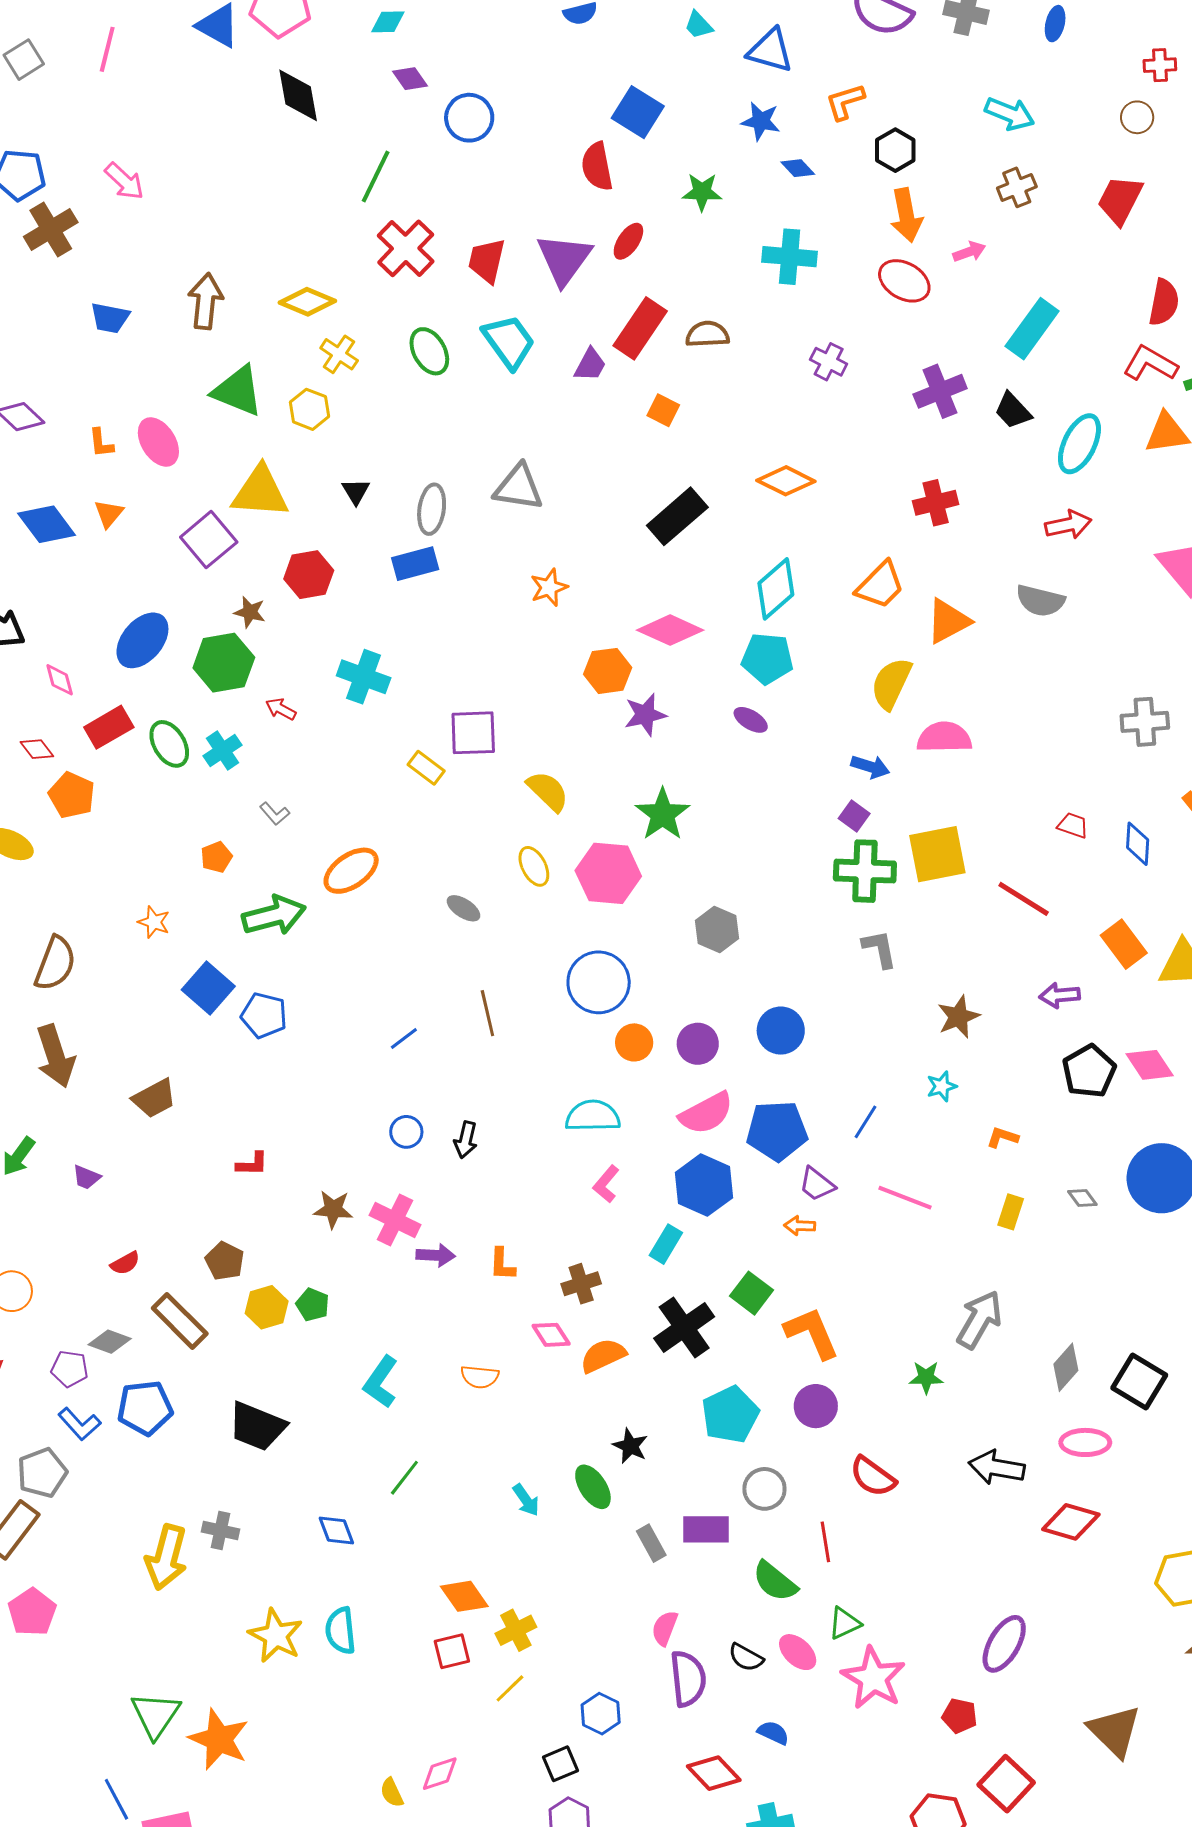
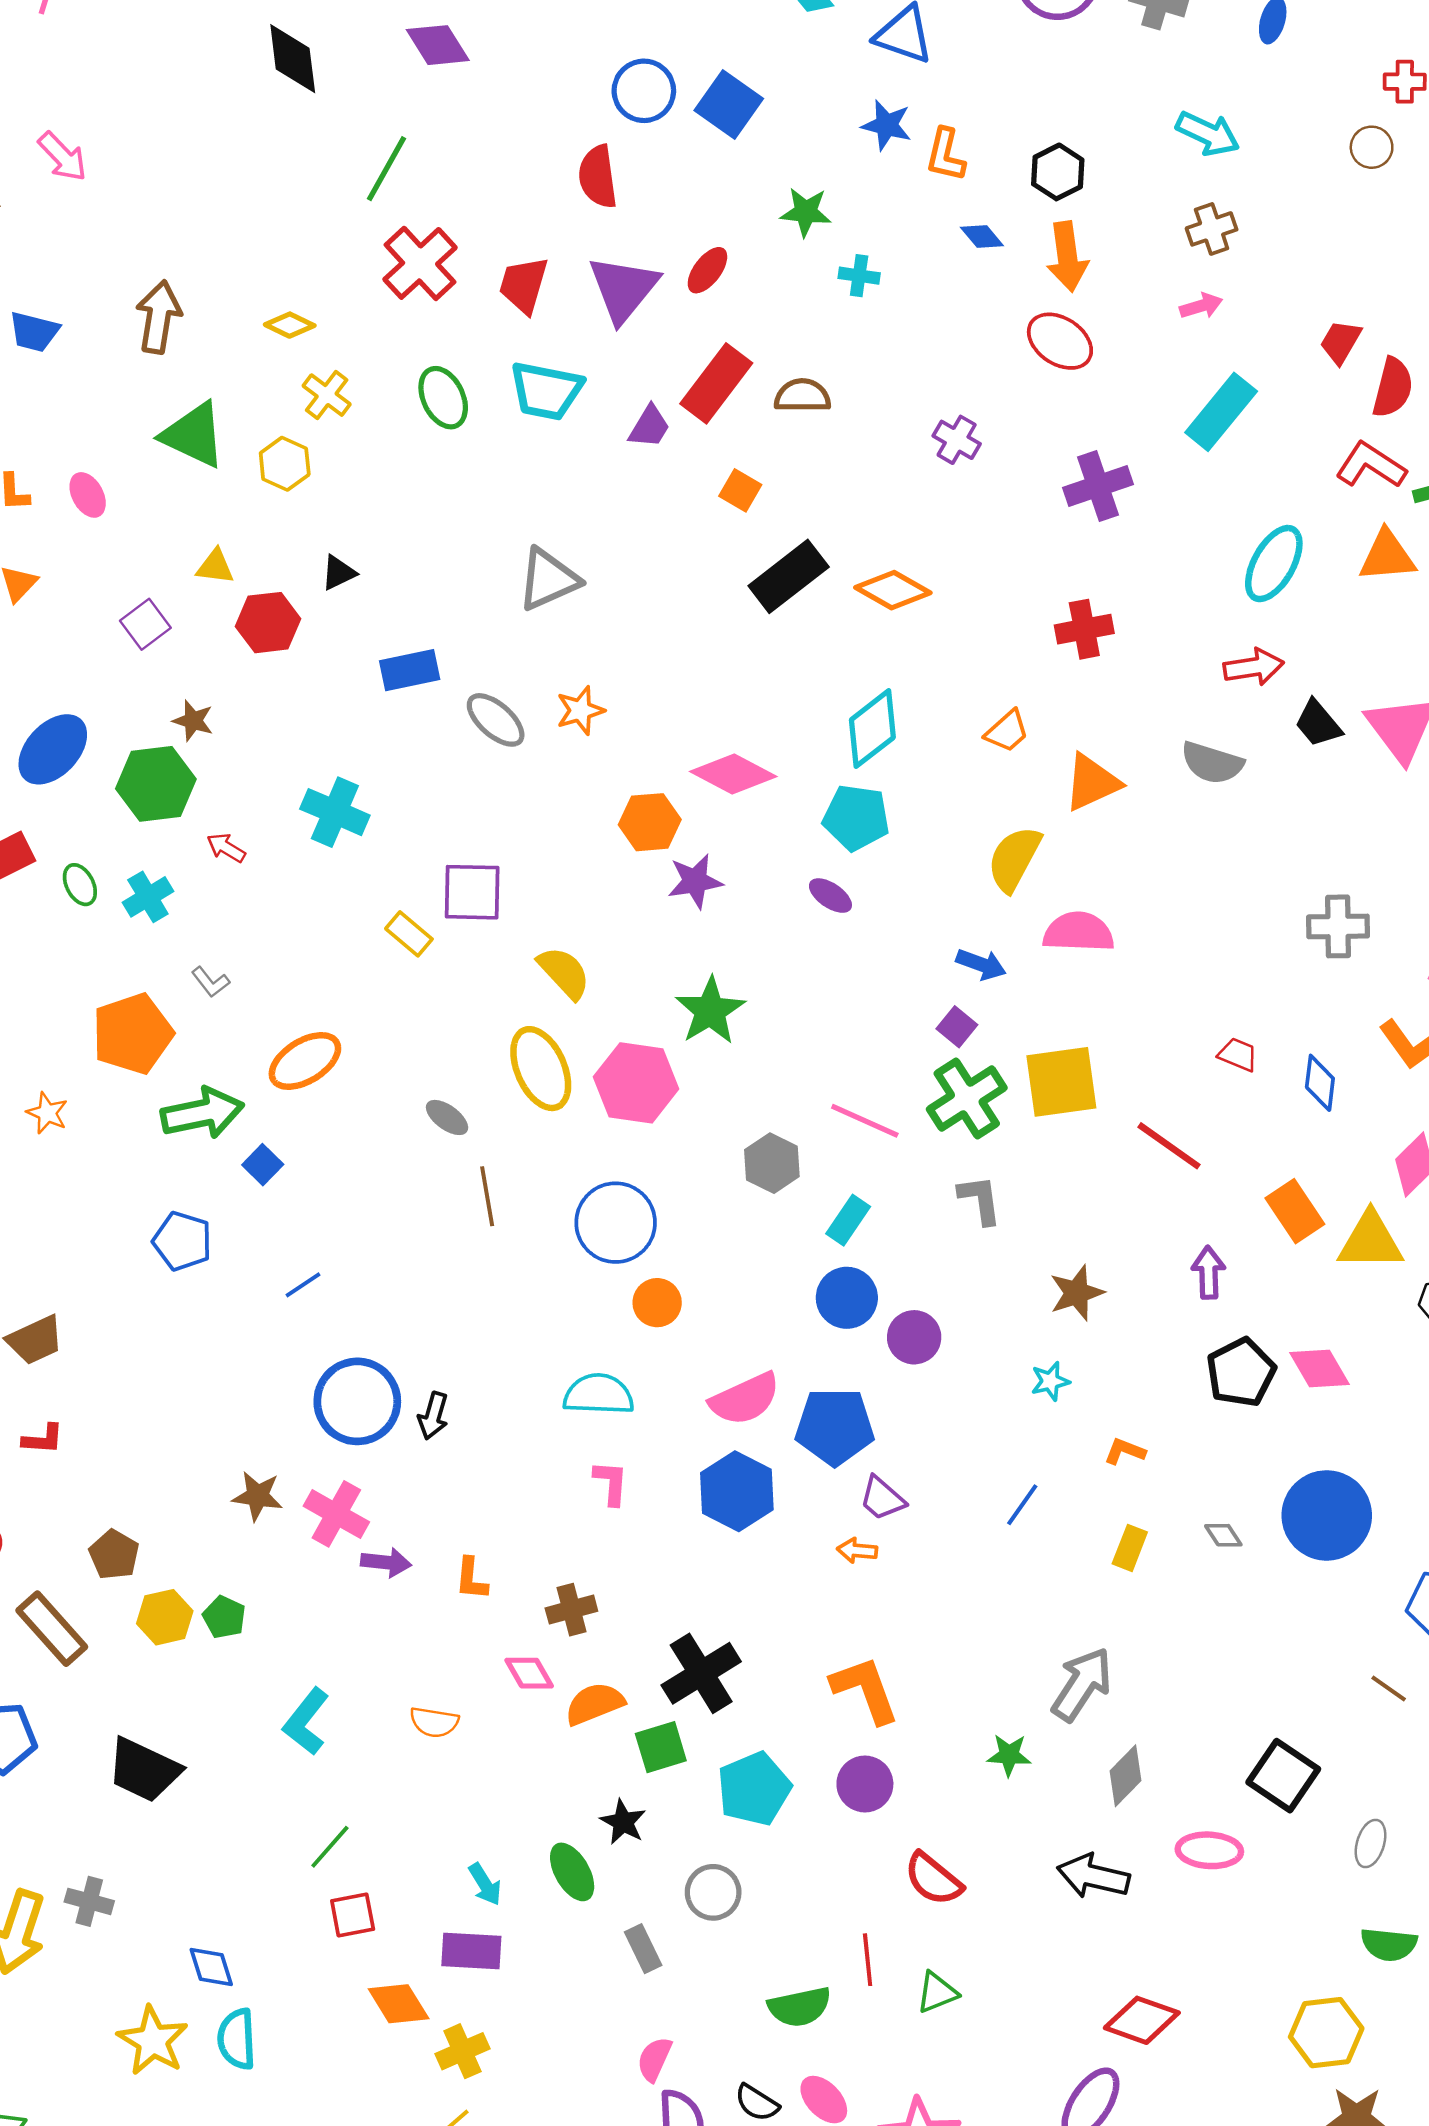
purple diamond: (410, 79) -> (438, 45), size x1.4
orange L-shape: (845, 102) -> (945, 155), moved, turned -63
blue circle: (469, 118) -> (644, 91), moved
red semicircle: (597, 166) -> (598, 177), moved
blue diamond: (798, 168) -> (982, 236), moved
red trapezoid: (1120, 200) -> (1341, 342), moved, size x0.7
pink arrow: (969, 252) -> (1201, 306), moved
cyan cross: (790, 257) -> (859, 276), moved, size x0.6
yellow diamond: (307, 302) -> (290, 325), size x0.7
cyan trapezoid: (509, 342) -> (546, 391), turned 134
black trapezoid: (1013, 411) -> (1318, 724), moved
pink ellipse: (158, 442) -> (88, 495), size x0.7
gray triangle: (519, 487) -> (548, 579), turned -36
black triangle: (356, 491) -> (338, 573), turned 32
yellow triangle: (260, 492) -> (215, 567), size x0.5
gray ellipse: (432, 509) -> (496, 720), moved, turned -60
black rectangle: (677, 516) -> (789, 576), moved
purple square: (209, 540) -> (145, 624), size x0.7
red hexagon: (309, 575) -> (268, 623), moved
orange trapezoid: (880, 585) -> (1007, 731), size x0.7
green ellipse: (169, 744) -> (80, 885), size x0.7
orange pentagon: (216, 857) -> (132, 1034), size x2.0
yellow ellipse: (534, 866) -> (541, 1069), size x1.6
green cross: (865, 871) -> (967, 1098), turned -38
blue square: (208, 988) -> (263, 1165), moved, size x0.6
purple arrow: (1060, 995) -> (1208, 1272), turned 90
brown line: (487, 1013) -> (487, 1196), moved
blue line: (404, 1039) -> (303, 1285), moved
purple circle: (698, 1044) -> (914, 1337), moved
blue line: (866, 1122) -> (1022, 1505), moved
blue circle: (406, 1132) -> (357, 1401), size x2.0
red L-shape: (252, 1164) -> (43, 1439), moved
pink L-shape: (606, 1184) -> (611, 1483), turned 141
pink line: (905, 1198) -> (865, 1121), moved
cyan rectangle: (666, 1244) -> (848, 1220), moved
green square: (752, 1293) -> (661, 1747), moved, turned 33
gray diamond: (1066, 1367) -> (1126, 1776), moved
gray circle: (764, 1489) -> (713, 1892), moved
red diamond: (1071, 1522) -> (1142, 2020), moved
purple rectangle: (706, 1529) -> (471, 1951), moved
blue diamond: (336, 1530) -> (211, 1967), moved
green semicircle: (775, 1581) -> (800, 2007), turned -54
green triangle: (844, 1623) -> (937, 1993), moved
red square: (452, 1651) -> (353, 1915), moved

